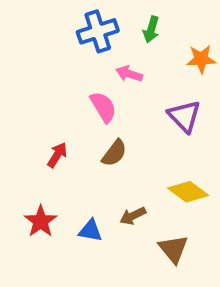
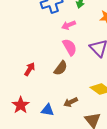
pink arrow: (129, 74) -> (69, 25), turned -40
pink semicircle: (103, 107) -> (70, 47), moved

